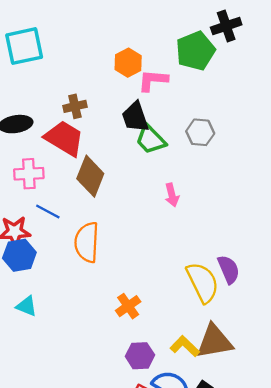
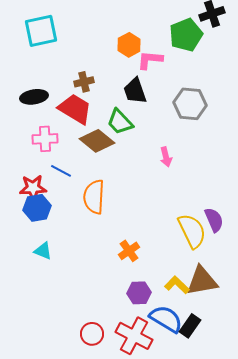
gray hexagon: (200, 132) -> (190, 104), size x1.4
green trapezoid: (151, 139) -> (120, 122), moved
brown diamond: (90, 176) -> (97, 141), turned -72

